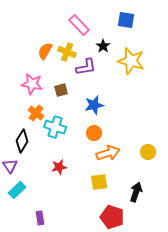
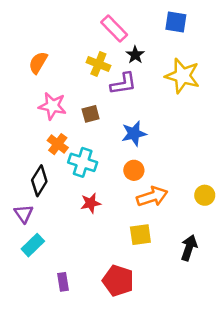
black star: (103, 46) -> (135, 55), moved
orange semicircle: (45, 51) -> (38, 63), moved
red star: (59, 167) -> (91, 203), moved
red pentagon: (112, 217) -> (118, 281), moved

